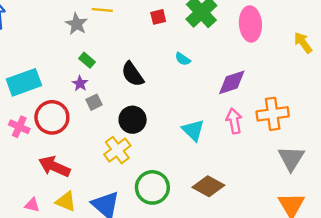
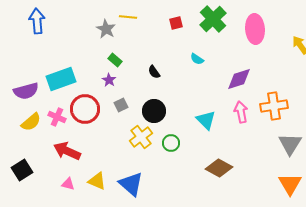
black semicircle: (133, 74) -> (154, 72), size x0.6
gray square: (94, 102) -> (121, 105), moved
red arrow: (54, 166) -> (67, 151), moved
green circle: (152, 187) -> (171, 143), moved, size x0.6

